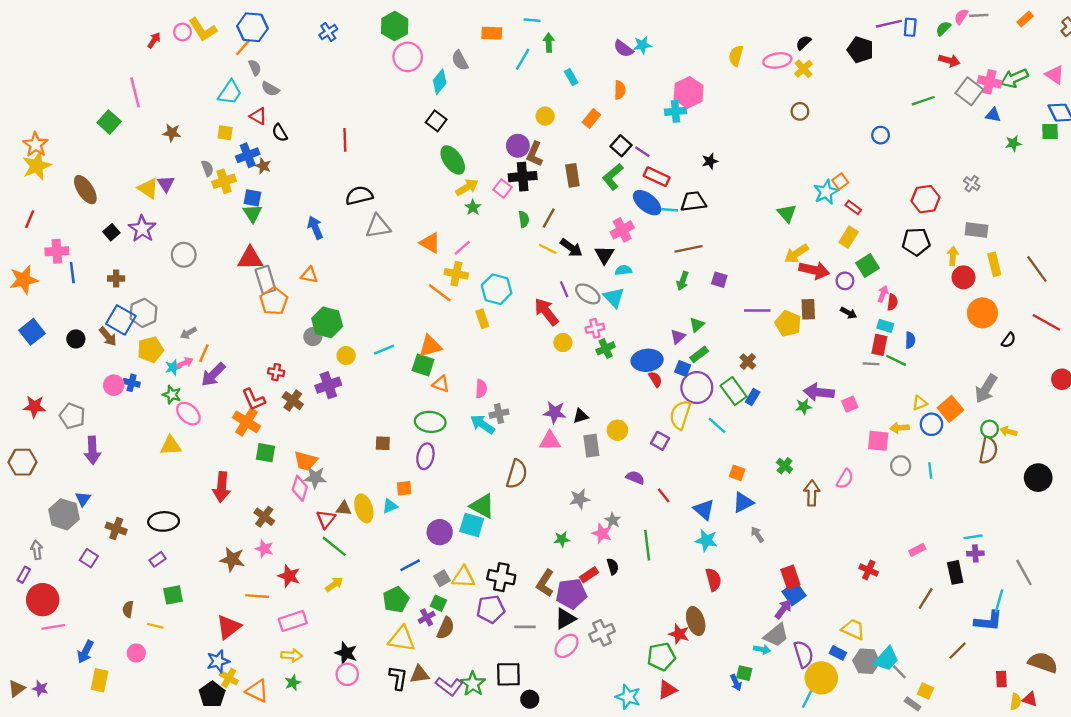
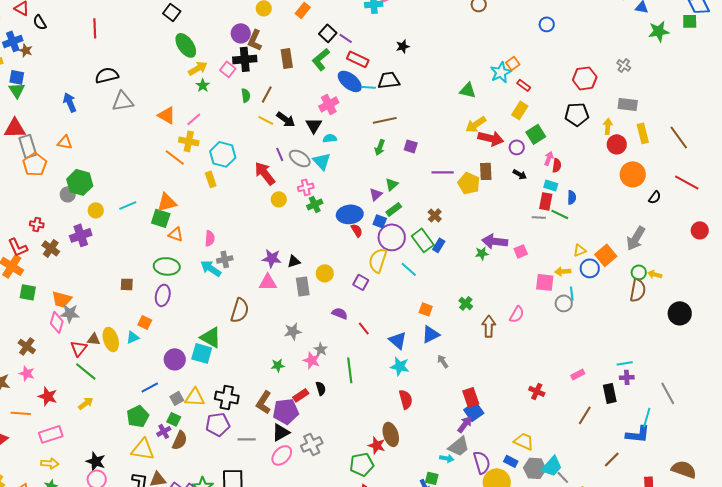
green star: (1013, 143) -> (659, 31), size x1.5
green triangle: (787, 213) -> (468, 90), turned -36
cyan line: (930, 470) -> (572, 293), moved
orange square: (404, 488) -> (145, 322), turned 32

